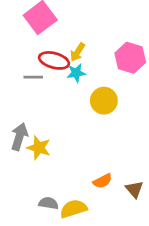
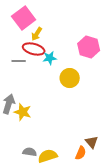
yellow arrow: (78, 52) -> (37, 34), moved
orange semicircle: (103, 181) -> (81, 153), moved, turned -40

